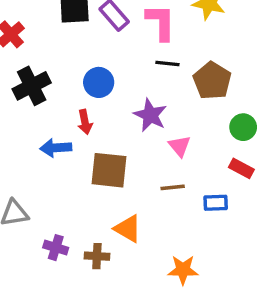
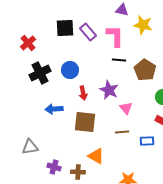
blue circle: (99, 82) -> (70, 70), moved
red arrow: (85, 122) -> (83, 93), moved

